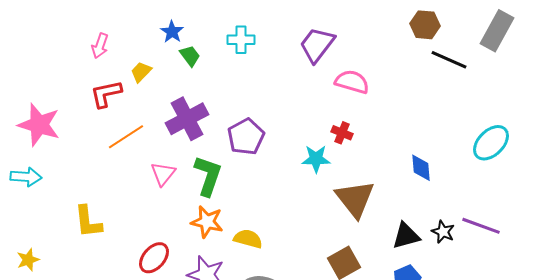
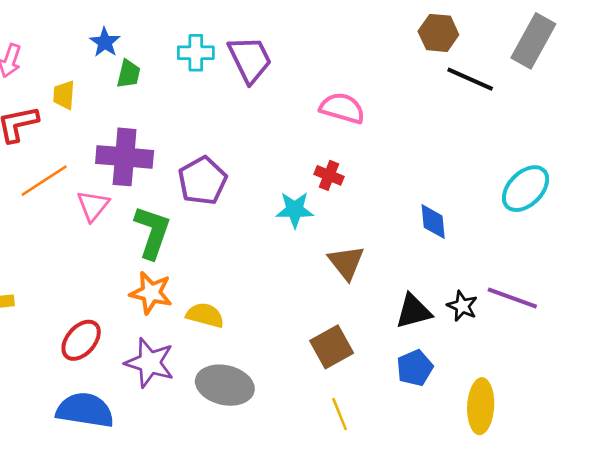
purple trapezoid: (317, 45) -> (250, 59), moved, turned 117
green trapezoid: (190, 56) -> (129, 74), turned 50
yellow trapezoid: (141, 72) -> (64, 95), turned -40
purple cross: (187, 119) -> (125, 157), turned 33
pink triangle: (163, 174) -> (93, 206), moved
brown triangle: (355, 199) -> (346, 262), size x0.7

